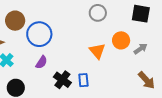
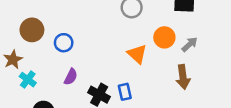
blue circle: (39, 34) -> (64, 43), size x0.6
brown arrow: (147, 80) -> (183, 77), moved, turned 42

